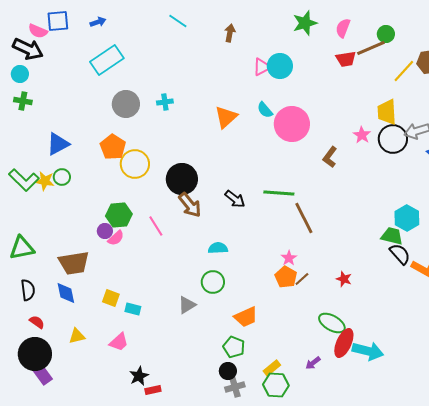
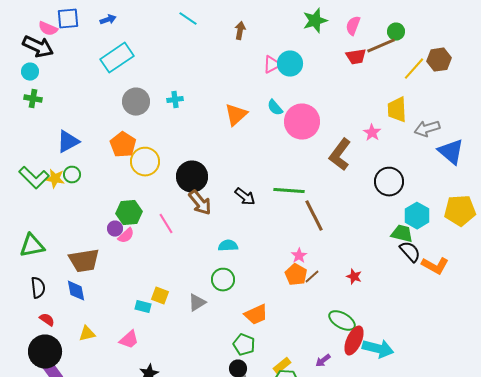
black circle: (393, 139) -> (389, 182), moved
brown L-shape: (330, 157) -> (340, 155), size x1.5
yellow square: (111, 298) -> (160, 296), moved

